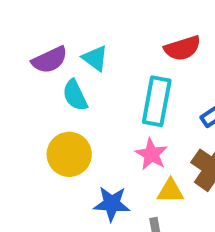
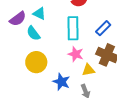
blue star: (112, 204) -> (61, 82), turned 30

